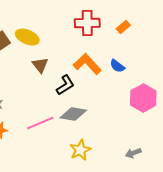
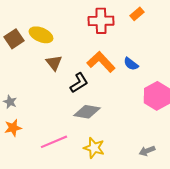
orange rectangle: (123, 27) -> (137, 14), moved
pink line: (40, 123) -> (54, 142), moved
yellow star: (80, 150) -> (94, 148), turned -30

